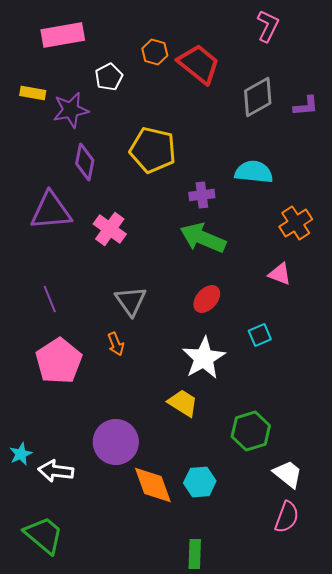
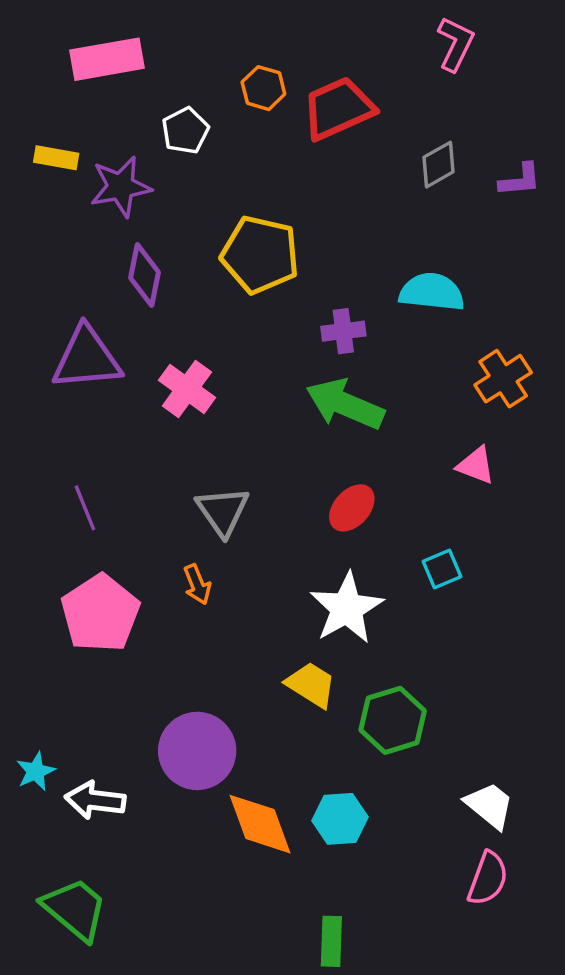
red trapezoid: (199, 64) -> (338, 108), turned -63
gray diamond: (258, 97) -> (439, 165), size x0.7
green hexagon: (251, 431) -> (393, 720), moved

